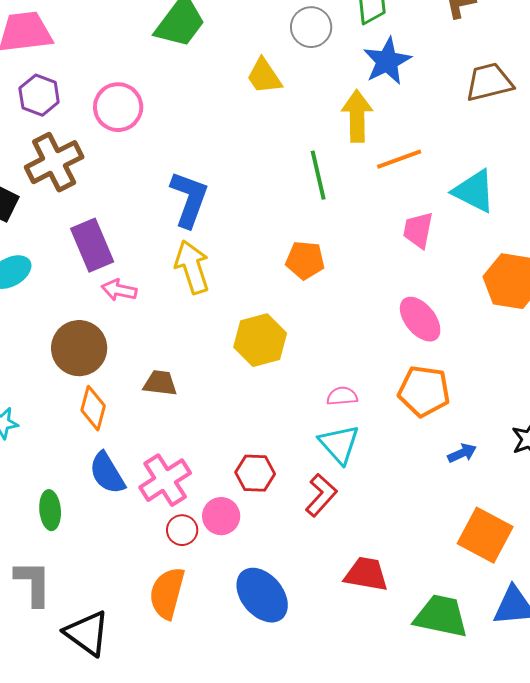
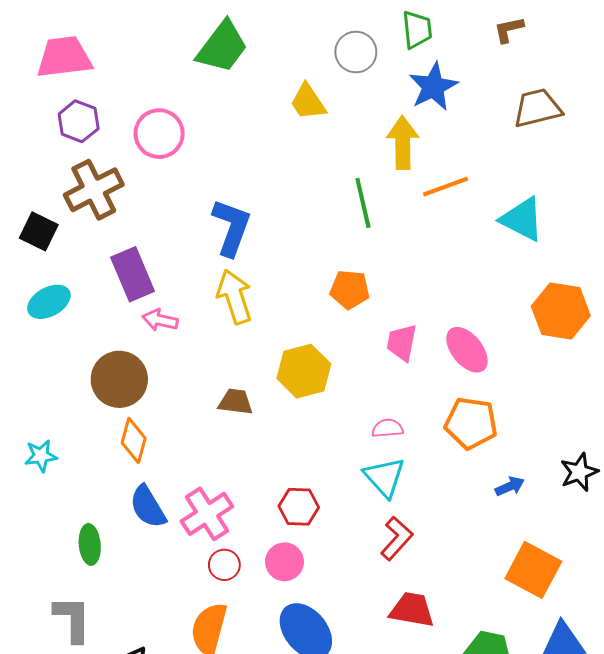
pink trapezoid: (418, 230) -> (402, 343), moved
brown trapezoid: (160, 383) -> (236, 402), moved
red L-shape: (321, 495) -> (397, 538), moved
pink circle: (221, 516) -> (284, 562), moved

